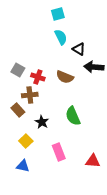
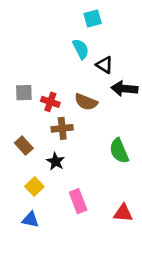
cyan square: (58, 14) -> (93, 19), moved
gray square: (18, 70) -> (24, 93), turned -32
brown cross: (30, 95) -> (62, 128), moved
green semicircle: (73, 116) -> (119, 151), moved

